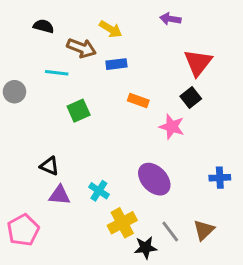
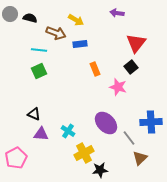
gray circle: (14, 92) -> (10, 14), moved
orange rectangle: (138, 100) -> (95, 69), turned 48
green square: (79, 111) -> (39, 71), moved
blue cross: (220, 178) -> (151, 122), size x1.5
gray line: (170, 232) -> (129, 138), moved

